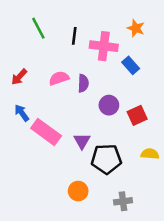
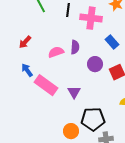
blue rectangle: (131, 65) -> (112, 42), moved
pink semicircle: (59, 78) -> (56, 52), moved
black pentagon: (106, 159) -> (93, 119), moved

